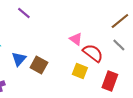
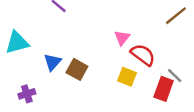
pink triangle: (76, 39) -> (122, 38), turned 32
gray line: (119, 45) -> (175, 76), moved

